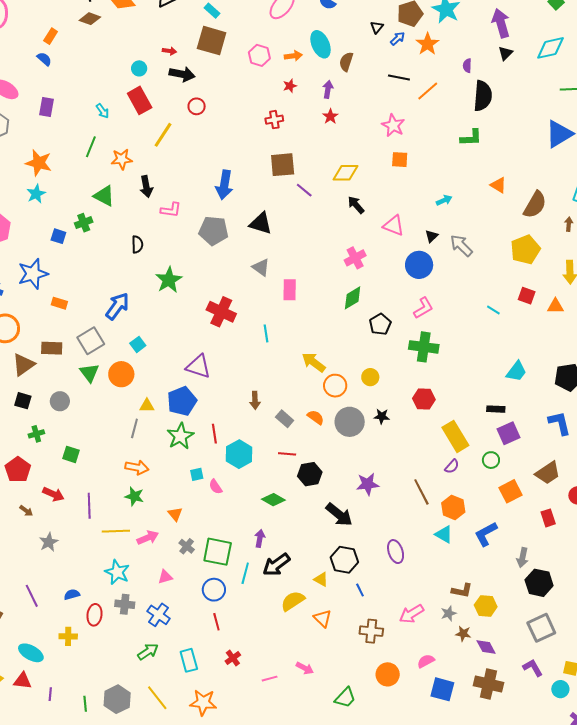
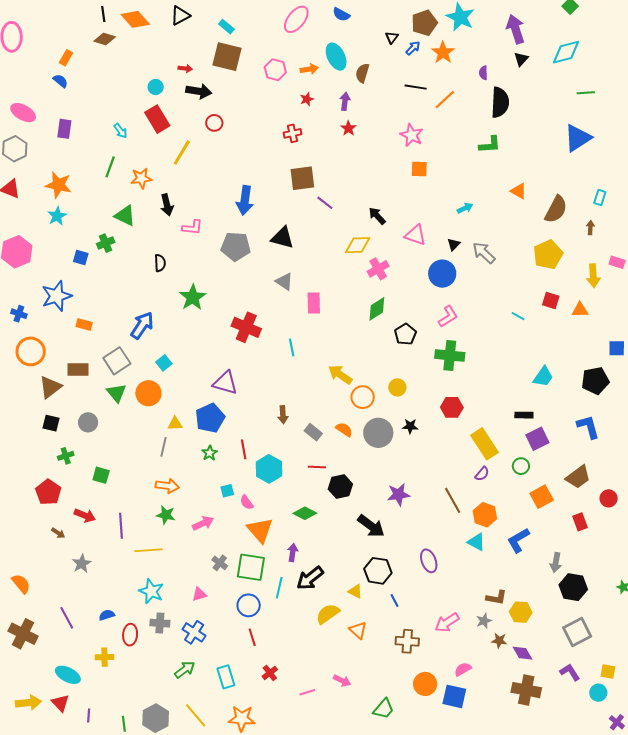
yellow diamond: (345, 173) -> (358, 245), moved
green star: (180, 436) -> (210, 453), size x0.6
orange triangle: (175, 514) -> (260, 530), moved, size x1.8
pink arrow: (148, 538) -> (203, 523), moved
red triangle: (22, 681) -> (60, 703), turned 42
blue square: (442, 689) -> (454, 696), moved

